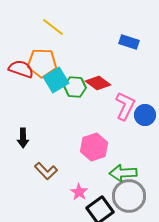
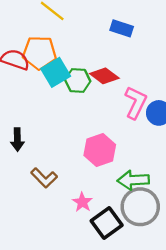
blue rectangle: (129, 42) -> (122, 28), moved

